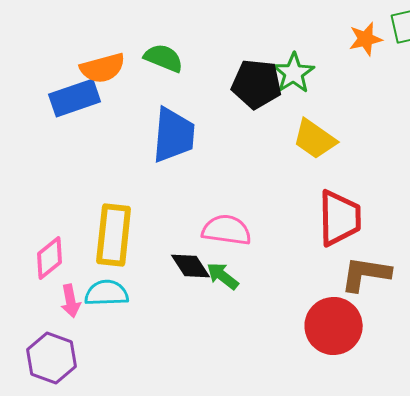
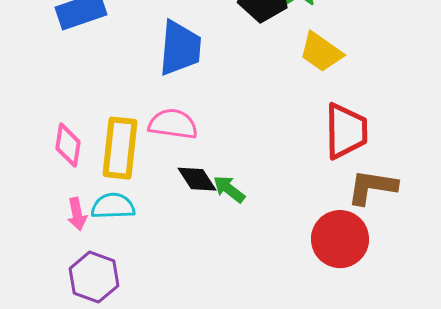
pink semicircle: (227, 230) -> (173, 124), moved
pink diamond: (50, 258) -> (68, 145), moved, turned -42
purple hexagon: (52, 358) -> (94, 277), moved

